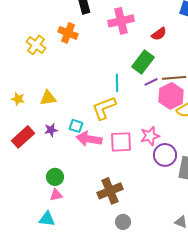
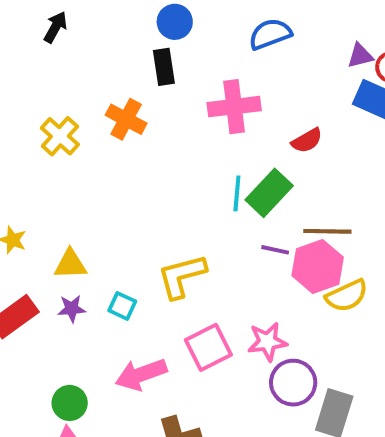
purple line: (151, 82) -> (275, 250), moved, turned 32
cyan line: (117, 83) -> (237, 193), moved
yellow triangle: (48, 98) -> (70, 264), moved
pink arrow: (89, 139) -> (141, 374), moved, turned -35
pink square: (121, 142) -> (208, 347), turned -30

